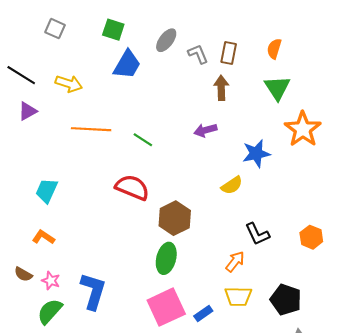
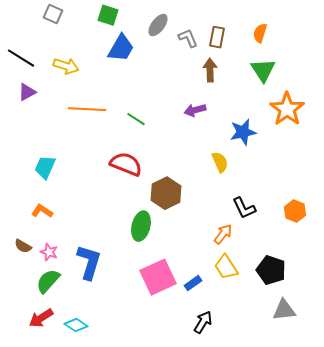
yellow semicircle: (232, 185) -> (220, 162), turned -80
green ellipse: (166, 258) -> (141, 226), moved
yellow trapezoid: (238, 296) -> (226, 267), turned 56

